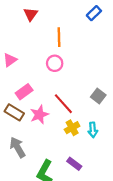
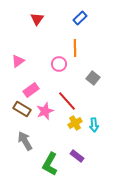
blue rectangle: (94, 13) -> (80, 18), moved
orange line: (59, 37) -> (75, 48), moved
gray square: (98, 96) -> (93, 78), moved

